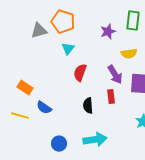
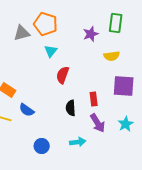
purple arrow: (115, 75) -> (98, 123), moved
cyan arrow: (95, 140) -> (78, 142), size x0.7

